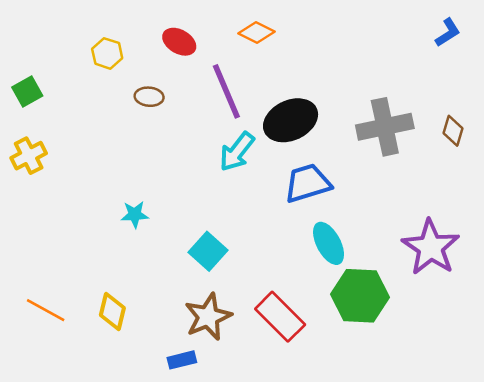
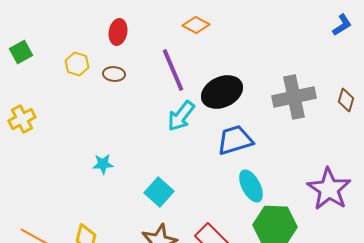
red ellipse: (179, 42) -> (118, 32), moved, turned 70
yellow hexagon: (107, 53) -> (77, 64), moved
green square: (27, 91) -> (21, 52), moved

